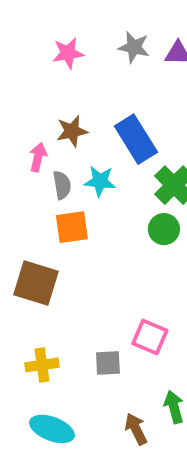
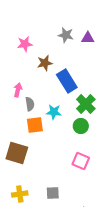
pink star: (68, 53) -> (25, 44), moved
brown star: (72, 131) -> (45, 63), moved
cyan star: (100, 181) -> (54, 112), moved
pink square: (150, 337) -> (81, 161), moved

